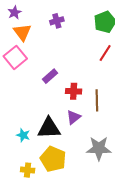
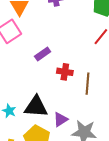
purple triangle: (74, 117) -> (61, 119), moved

